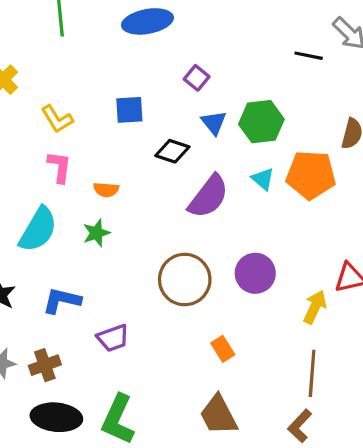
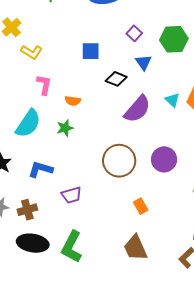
yellow L-shape: (57, 119) -> (32, 52), moved, turned -30
green hexagon: (261, 122) -> (174, 39), moved

